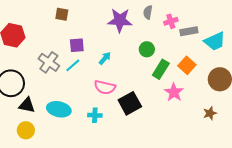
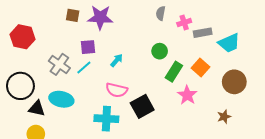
purple star: (120, 20) -> (100, 17), moved
cyan ellipse: (59, 109) -> (61, 99), moved
cyan cross: (95, 115) -> (106, 119), size x1.6

